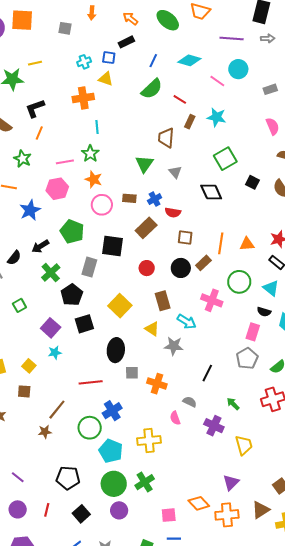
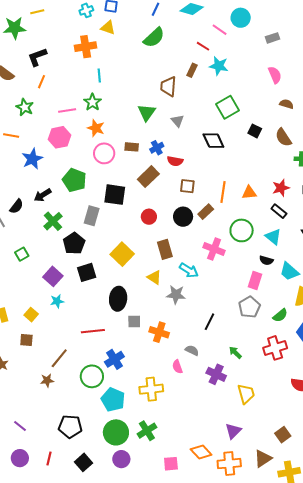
red line: (180, 99) -> (203, 46), moved

